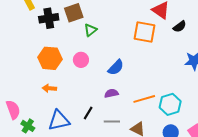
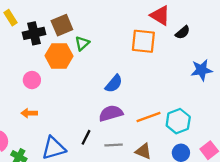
orange hexagon: (50, 58) -> (59, 56), moved
pink circle: (81, 60) -> (32, 80), moved
orange arrow: (49, 88) -> (29, 113), moved
purple semicircle: (111, 93) -> (111, 113), size x1.5

